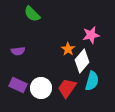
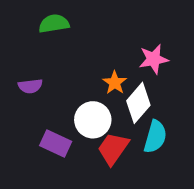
green semicircle: (32, 14) -> (54, 24), turned 126
purple rectangle: (18, 85) -> (56, 143), moved
white circle: (41, 88) -> (93, 120), moved

